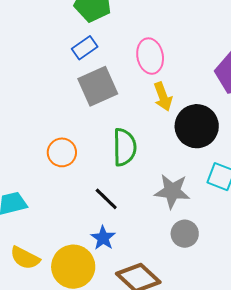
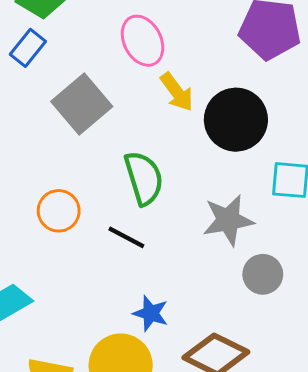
blue rectangle: (85, 48) -> (28, 48), moved
black line: (106, 199) -> (126, 237), moved

